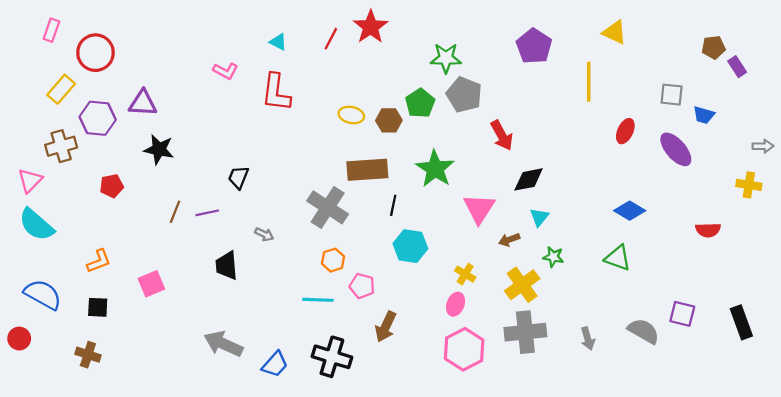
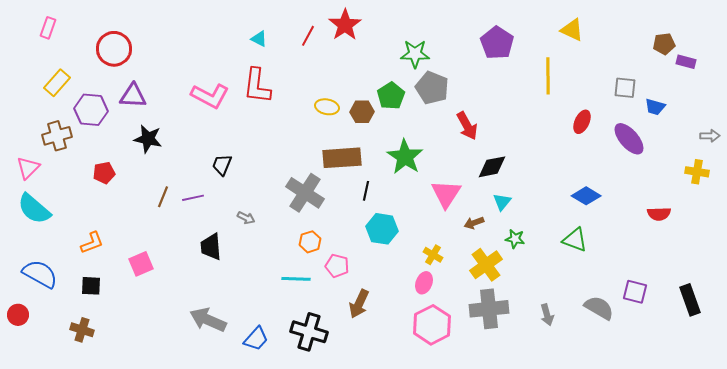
red circle: (95, 53) -> (114, 49), moved
purple rectangle: (737, 67) -> (686, 62), turned -42
pink L-shape: (226, 71) -> (210, 96), moved, size x1.6

